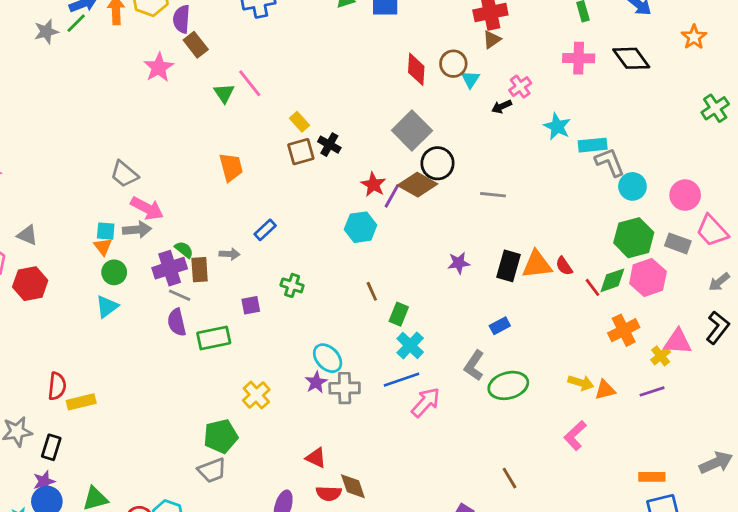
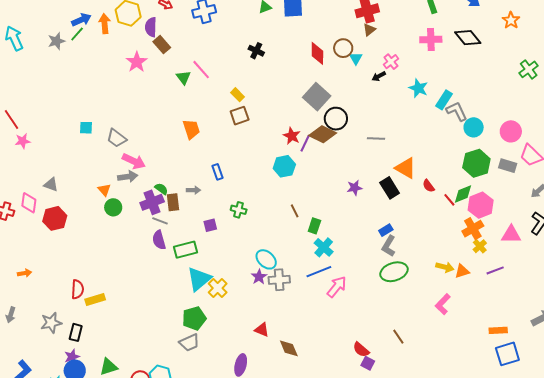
black cross: (329, 145) -> (256, 51), moved
cyan rectangle: (593, 145) -> (444, 100), turned -48
blue rectangle: (265, 230) -> (218, 172), turned -63
cyan square: (106, 231) -> (86, 128), moved
orange triangle: (537, 265) -> (406, 168), moved, turned 40
black rectangle: (508, 266) -> (390, 188), turned -45
pink hexagon: (648, 278) -> (481, 205), moved
cyan triangle: (107, 306) -> (199, 279), moved, size x1.5
yellow cross: (661, 356) -> (480, 246), moved
gray L-shape: (474, 365) -> (389, 246), moved
red semicircle: (329, 493) -> (361, 350), moved, turned 42

